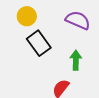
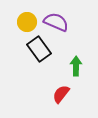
purple semicircle: (78, 20) -> (56, 22), moved

